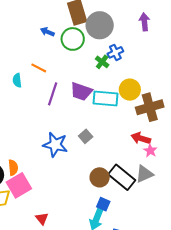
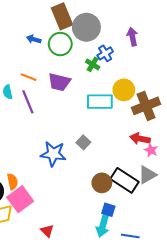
purple arrow: (144, 22) -> (132, 37), moved
purple trapezoid: (81, 91) -> (59, 82), moved
purple line: (53, 94) -> (28, 102), moved, turned -35

